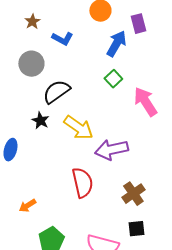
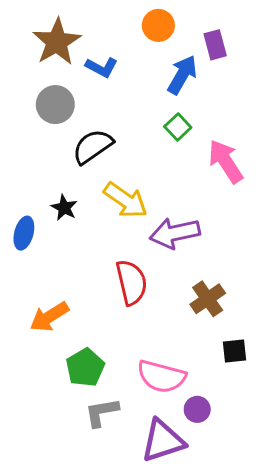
brown star: (32, 22) -> (57, 42), size x2.0
black star: (40, 121) -> (64, 208), moved
orange arrow: (27, 206) -> (49, 317), size x1.5
black square: (136, 229) -> (235, 351), moved

